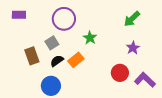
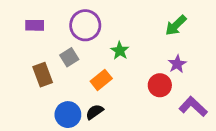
purple rectangle: (19, 15) -> (35, 25), moved
black semicircle: (57, 61) -> (95, 112), moved
red circle: (120, 73) -> (160, 85), moved

